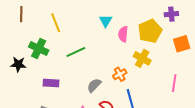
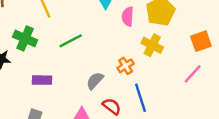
orange square: (182, 44) -> (201, 41), moved
pink line: (174, 83) -> (193, 74), turned 36

